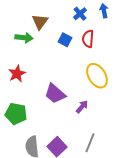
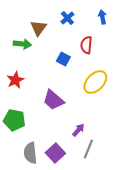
blue cross: (80, 14) -> (67, 18), moved
blue square: (65, 40) -> (63, 59), moved
yellow ellipse: (97, 76) -> (95, 82), turned 75
purple arrow: (82, 107) -> (78, 130), moved

